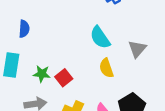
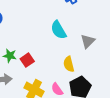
yellow semicircle: (106, 68) -> (69, 64), moved

